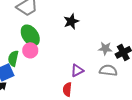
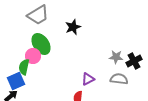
black star: (71, 21) -> (73, 27), moved
pink circle: (30, 50) -> (33, 56), moved

